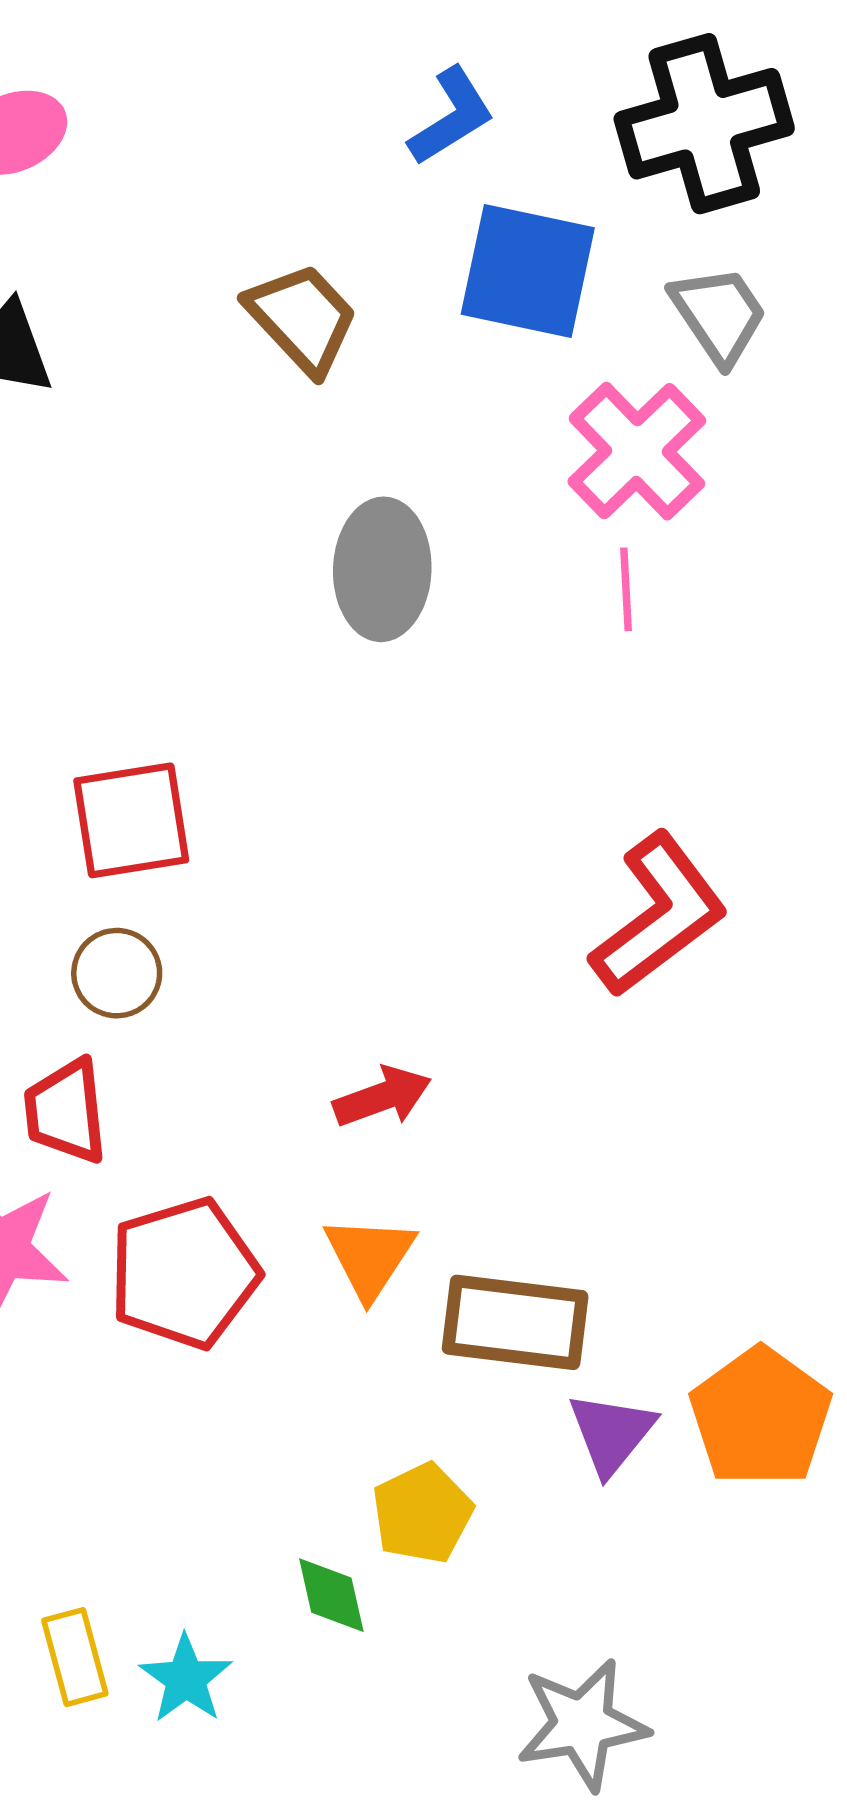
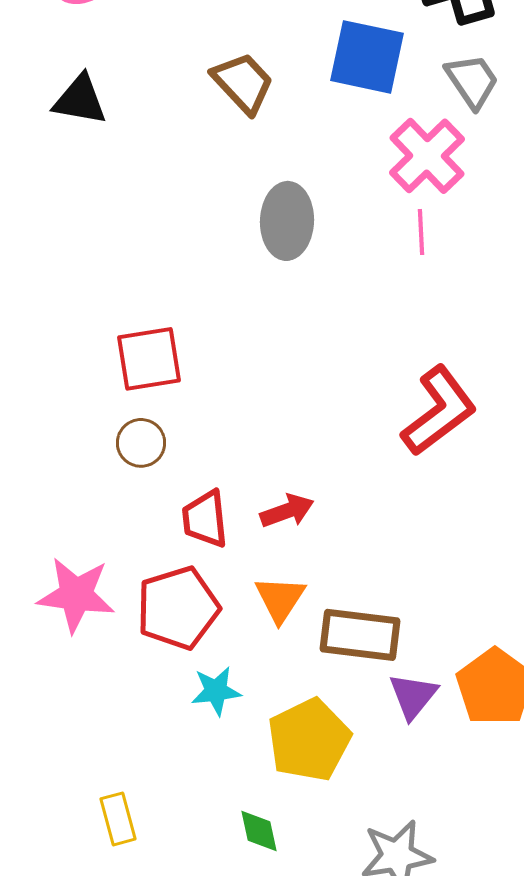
red trapezoid: (66, 1111) -> (205, 519), moved
yellow pentagon: (422, 1513) -> (309, 740), size x1.5
green diamond: (331, 1595) -> (259, 831), moved
cyan star: (186, 1679) -> (216, 691), moved, turned 30

